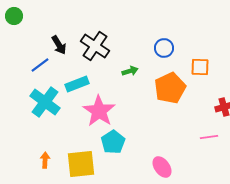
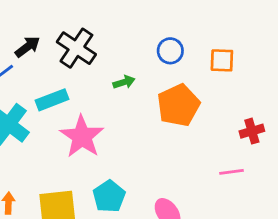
black arrow: (59, 45) -> (27, 47), turned -96
orange square: (200, 67) -> (222, 60), moved
cyan pentagon: (113, 142) -> (109, 196), moved

